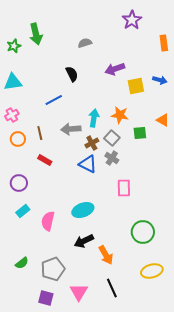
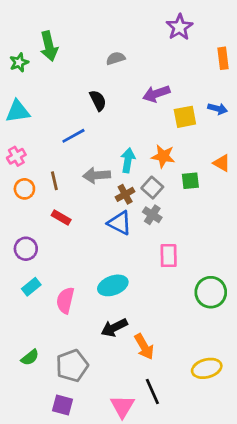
green circle: (143, 232) -> (211, 292), moved
pink triangle: (79, 292) -> (122, 406), moved

